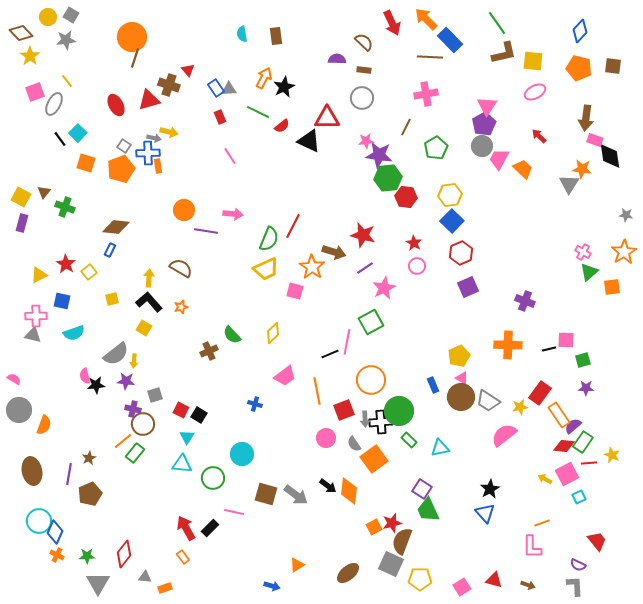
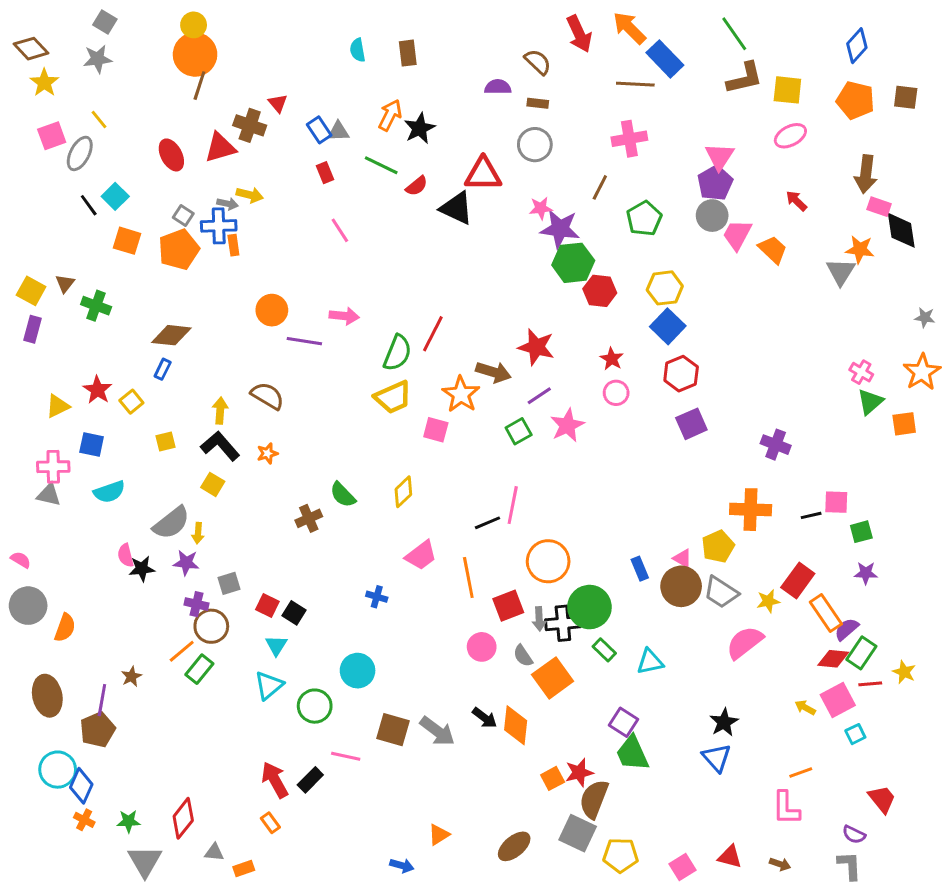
yellow circle: (48, 17) -> (194, 25), moved
green square: (371, 322) -> (519, 431), moved, size x0.7
yellow pentagon: (459, 356) -> (718, 546), moved
cyan triangle: (182, 464) -> (269, 685), turned -45
brown pentagon: (90, 494) -> (98, 730), moved

